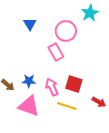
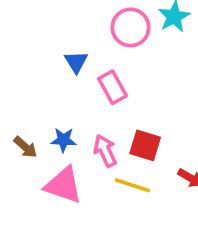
blue triangle: (30, 24) -> (76, 62), moved
pink circle: (66, 31) -> (131, 27), moved

